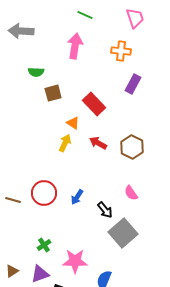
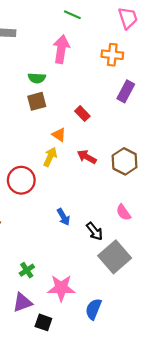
green semicircle: (36, 72) -> (37, 78), moved
red rectangle: (94, 104) -> (82, 114), size x0.6
red circle: (44, 193) -> (21, 180), moved
blue arrow: (77, 197) -> (63, 217), turned -63

